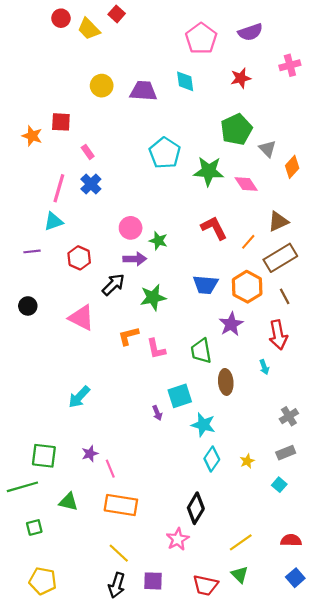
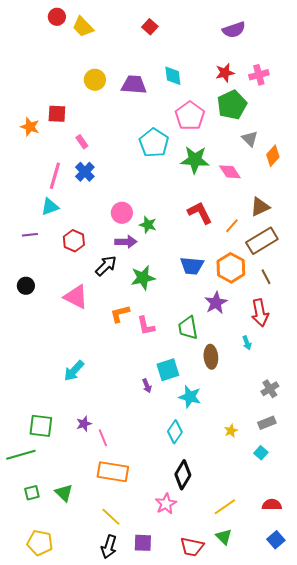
red square: (117, 14) -> (150, 27), moved
pink pentagon: (201, 39) -> (190, 116), moved
pink cross: (290, 65) -> (259, 75), moved
green pentagon: (236, 129) -> (232, 105), moved
cyan diamond: (212, 459) -> (175, 432), moved
green triangle: (68, 502) -> (64, 493), moved, turned 30

